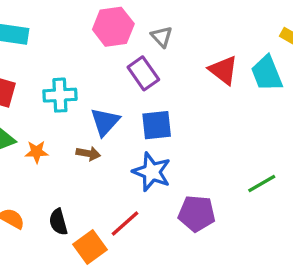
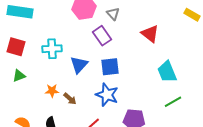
cyan trapezoid: (267, 73) -> (167, 72), moved
orange star: (37, 152) -> (52, 91), moved
brown arrow: (88, 153) -> (70, 99), moved, turned 32

